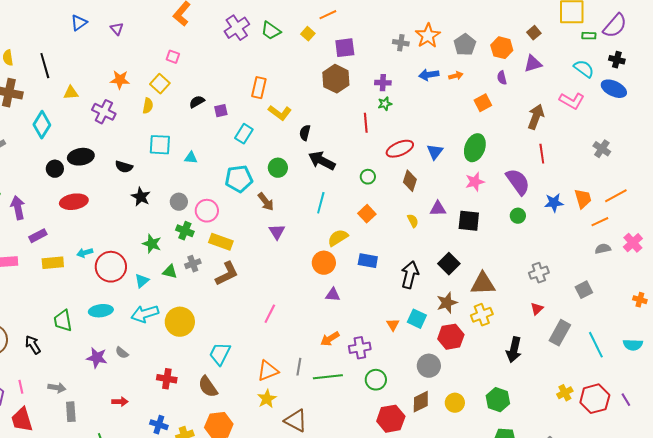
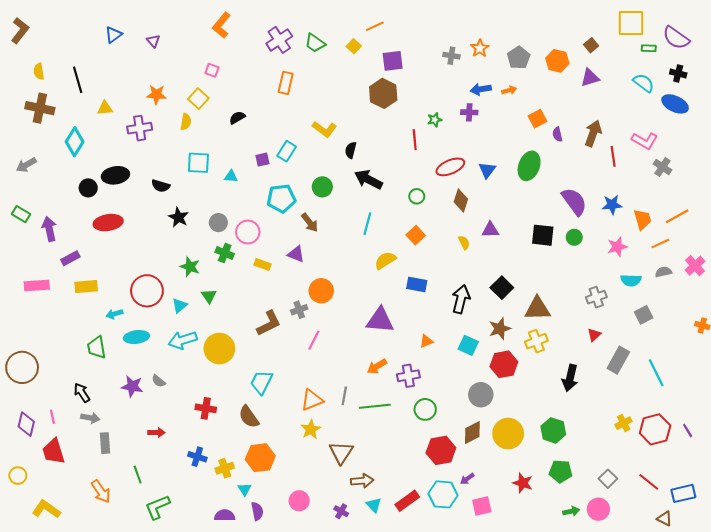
purple semicircle: (615, 26) -> (676, 38), turned 84
orange star: (428, 36) -> (480, 48), size x0.7
purple semicircle: (502, 78) -> (557, 134), moved
purple cross: (383, 83) -> (469, 112), moved
orange rectangle: (259, 88) -> (286, 83), moved
pink L-shape: (572, 101) -> (645, 141), moved
purple square: (221, 111) -> (262, 160), moved
purple cross: (104, 112) -> (140, 128), turned -35
red line: (542, 154) -> (613, 156), moved
pink star: (475, 182) -> (617, 247), moved
blue star: (554, 203) -> (612, 205), moved
black square: (469, 221) -> (543, 235), moved
purple triangle: (277, 232) -> (296, 254), moved, turned -36
yellow rectangle: (221, 242) -> (262, 265), size x0.7
cyan arrow: (85, 253) -> (114, 314), moved
orange circle: (324, 263) -> (321, 291), moved
gray cross: (193, 264) -> (299, 310), moved
green triangle: (170, 272) -> (209, 296), turned 42
brown L-shape: (227, 274) -> (269, 323), moved
purple triangle: (333, 295) -> (380, 320), size x1.8
orange triangle: (393, 325) -> (426, 341), moved, turned 40
black arrow: (33, 345) -> (82, 393), moved
cyan semicircle: (633, 345) -> (631, 280), moved
yellow circle: (455, 403) -> (508, 434), size x1.5
brown triangle: (296, 421) -> (341, 452), turned 35

